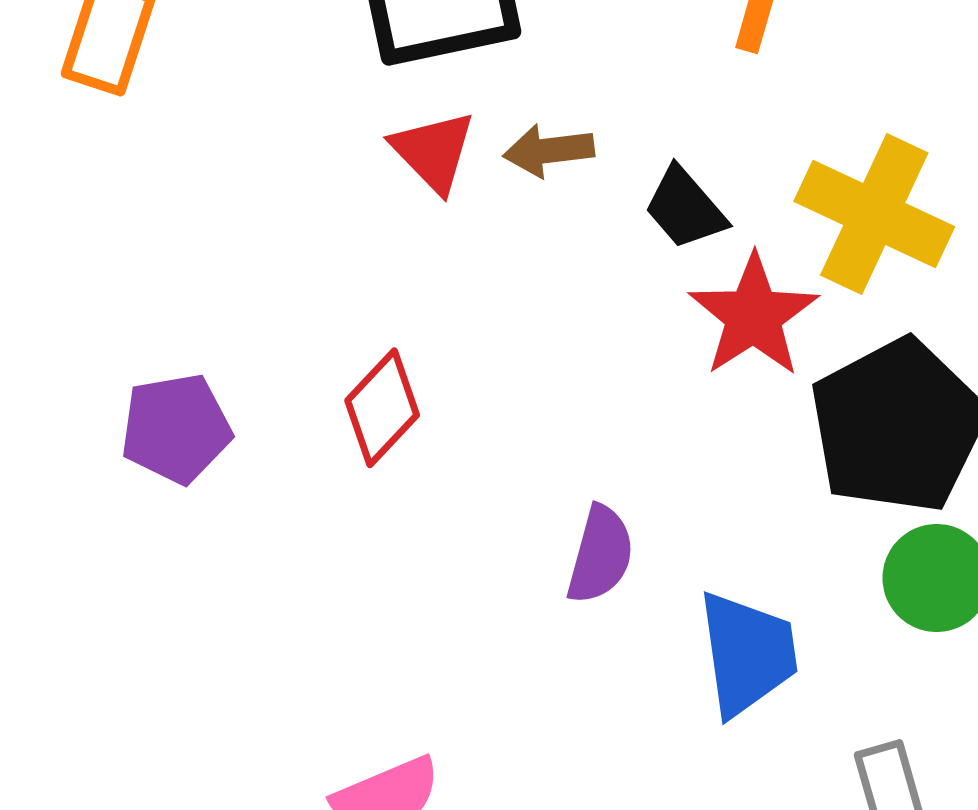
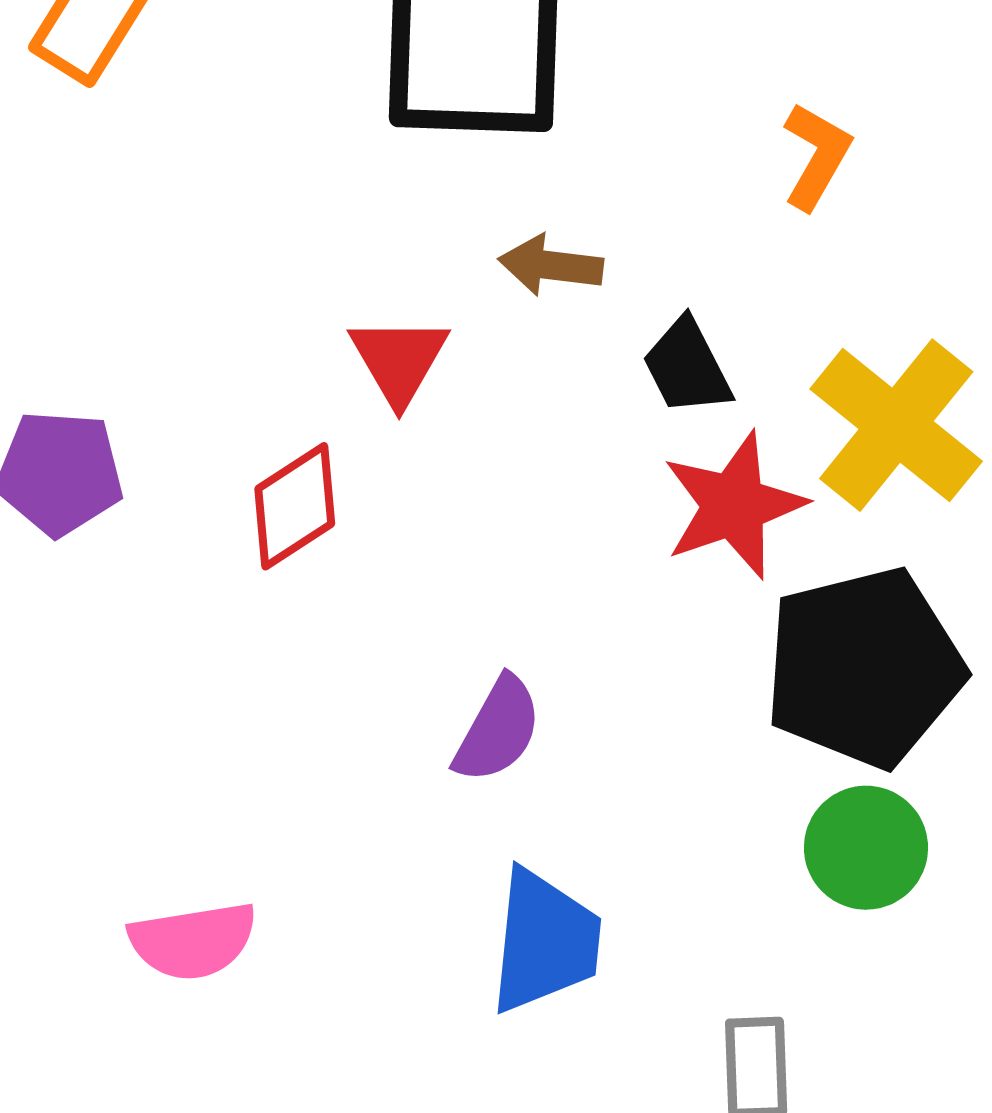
red triangle: (433, 151) -> (399, 360), moved
blue trapezoid: (747, 653) -> (545, 941), moved

